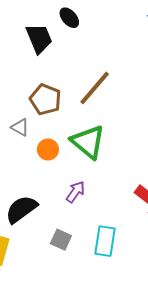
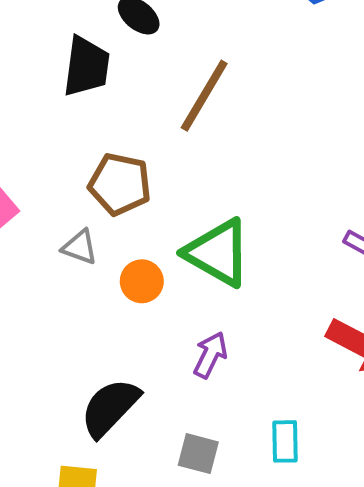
black trapezoid: (39, 38) -> (86, 67), turned 40
brown line: (95, 88) -> (204, 96), moved
cyan rectangle: (105, 241) -> (285, 441), size x0.7

